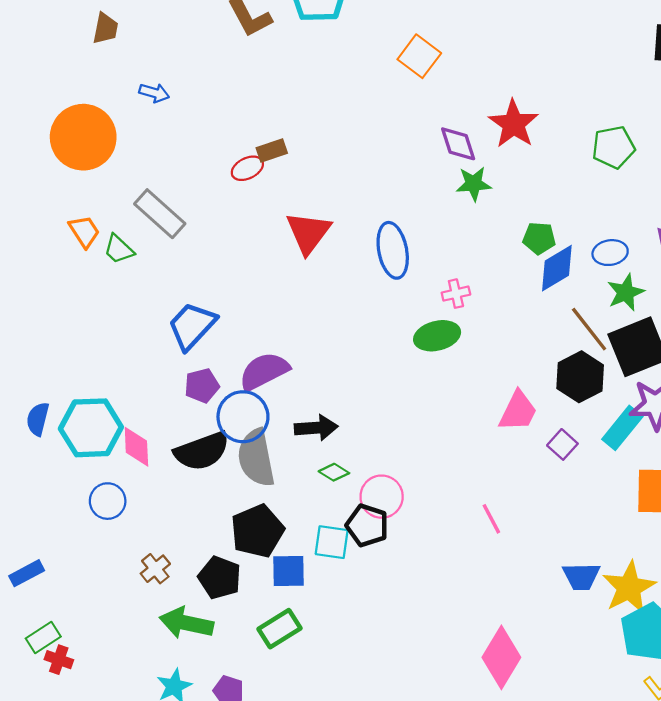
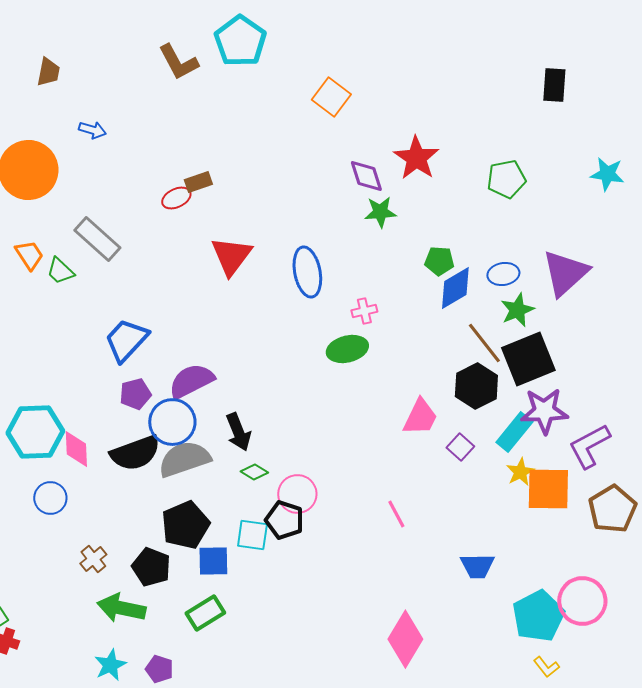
black arrow: (316, 428) -> (238, 432), turned 72
gray semicircle: (256, 458) -> (184, 459), turned 82
yellow star: (629, 588) -> (520, 472), moved, size x0.6

